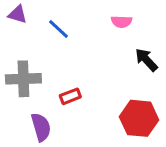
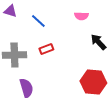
red rectangle: (70, 96) -> (46, 49), moved

